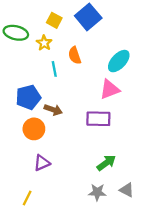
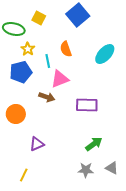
yellow square: (54, 20) -> (39, 18), moved
yellow star: (44, 43) -> (28, 49), moved
pink triangle: (110, 89) -> (60, 79), moved
blue pentagon: (28, 97) -> (21, 72), moved
orange circle: (34, 129) -> (16, 114), moved

